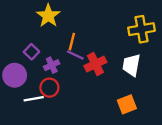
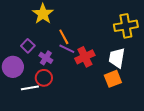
orange line: (72, 42) -> (64, 37), turned -42
purple cross: (52, 65) -> (46, 58), turned -32
orange square: (127, 104) -> (113, 79), moved

